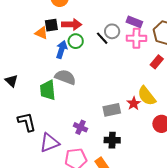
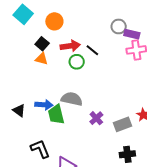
black square: (51, 25) -> (42, 44), moved, turned -32
gray circle: (112, 31) -> (119, 26), moved
black line: (102, 38) -> (92, 50), moved
blue arrow: (62, 49) -> (44, 105), moved, turned 84
purple cross: (80, 127) -> (96, 118), moved, turned 32

